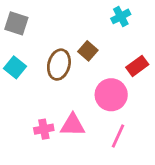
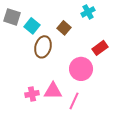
brown square: (88, 51) -> (64, 28), moved
cyan square: (15, 67) -> (32, 26), moved
pink line: (118, 136) -> (74, 101), moved

